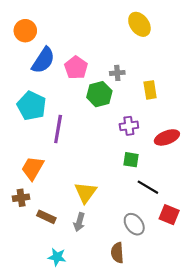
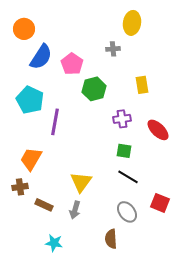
yellow ellipse: (139, 24) -> (132, 23), turned 45
gray cross: (117, 73) -> (113, 49), moved
red ellipse: (167, 137) -> (158, 130), turned 65
black line: (148, 187) -> (128, 177), moved

